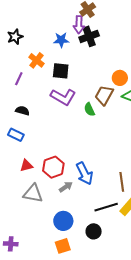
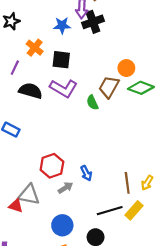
black semicircle: (22, 111) -> (30, 91), moved, size x1.5
red triangle: (26, 166) -> (16, 206), moved, turned 32
blue arrow: (85, 174) -> (86, 173), size x0.6

